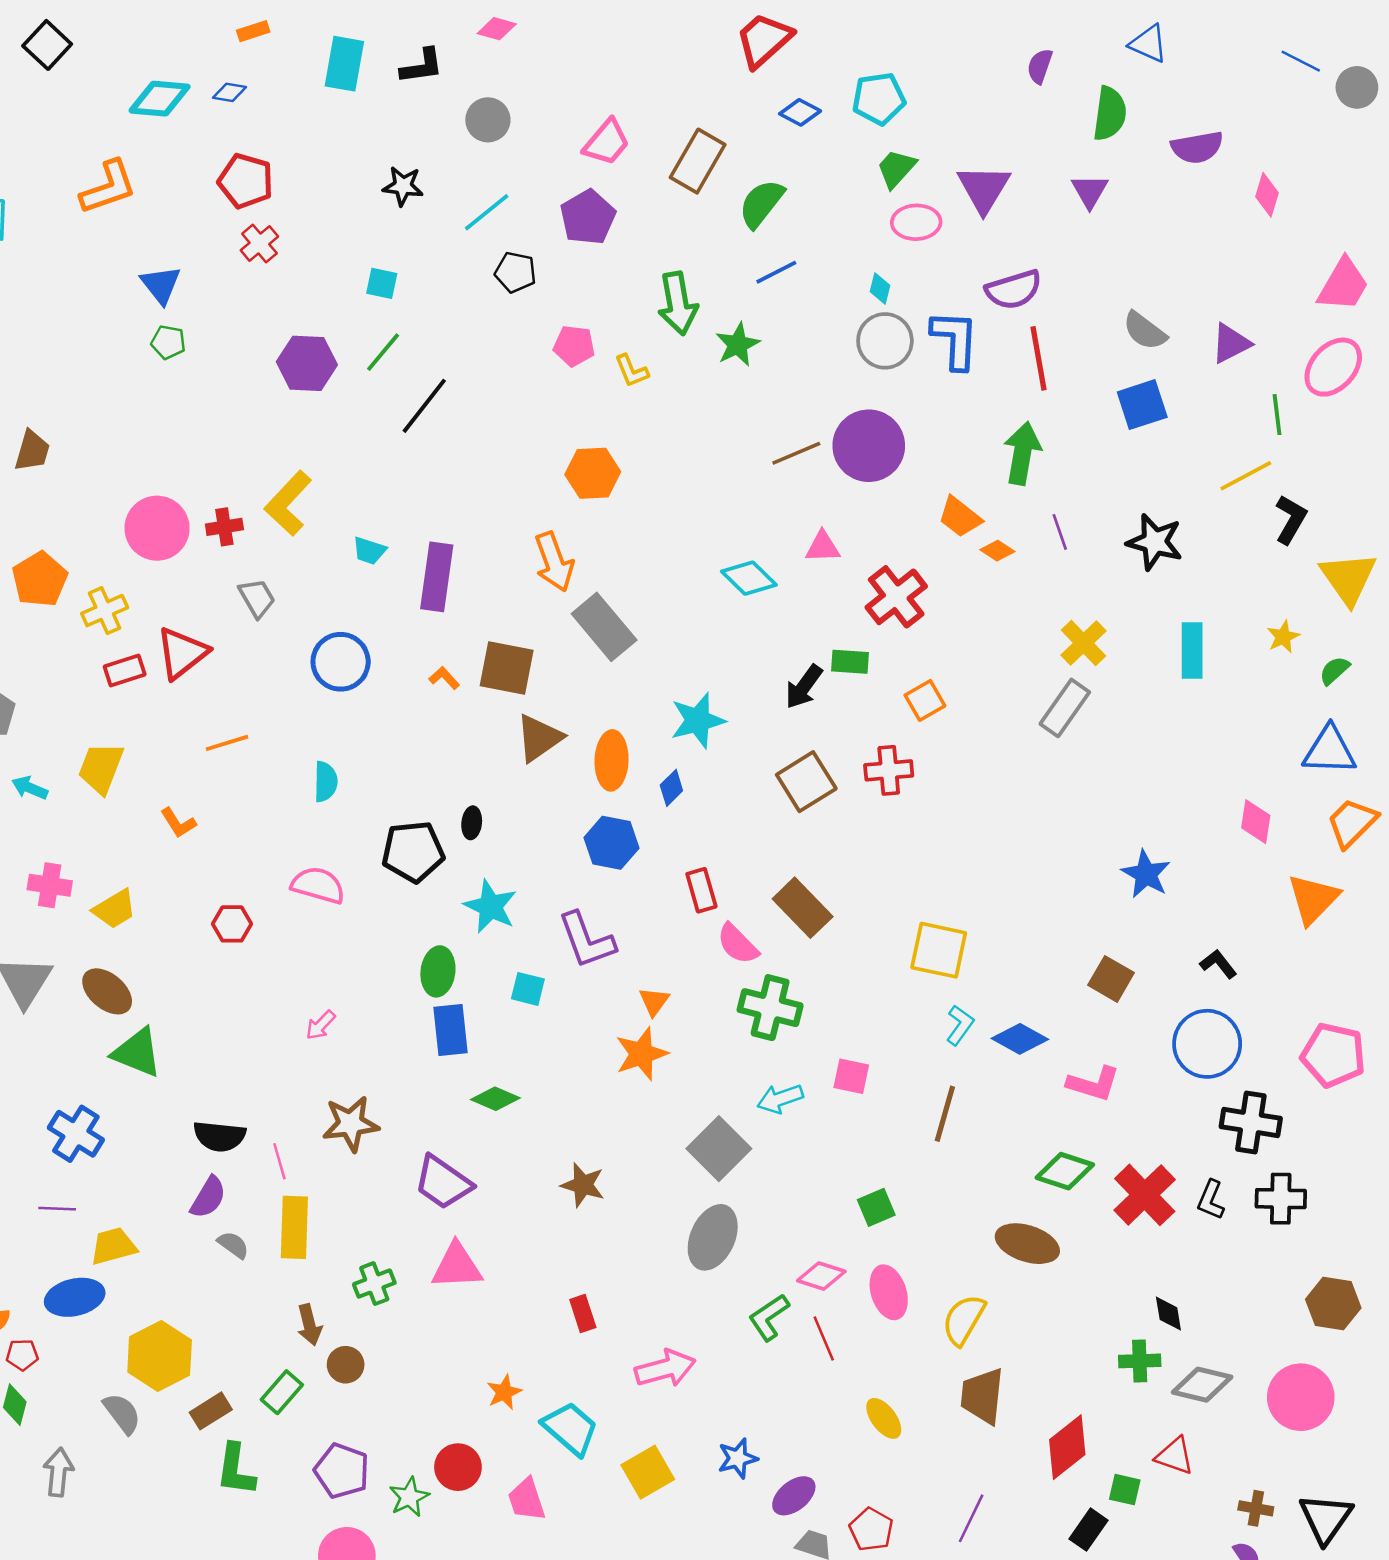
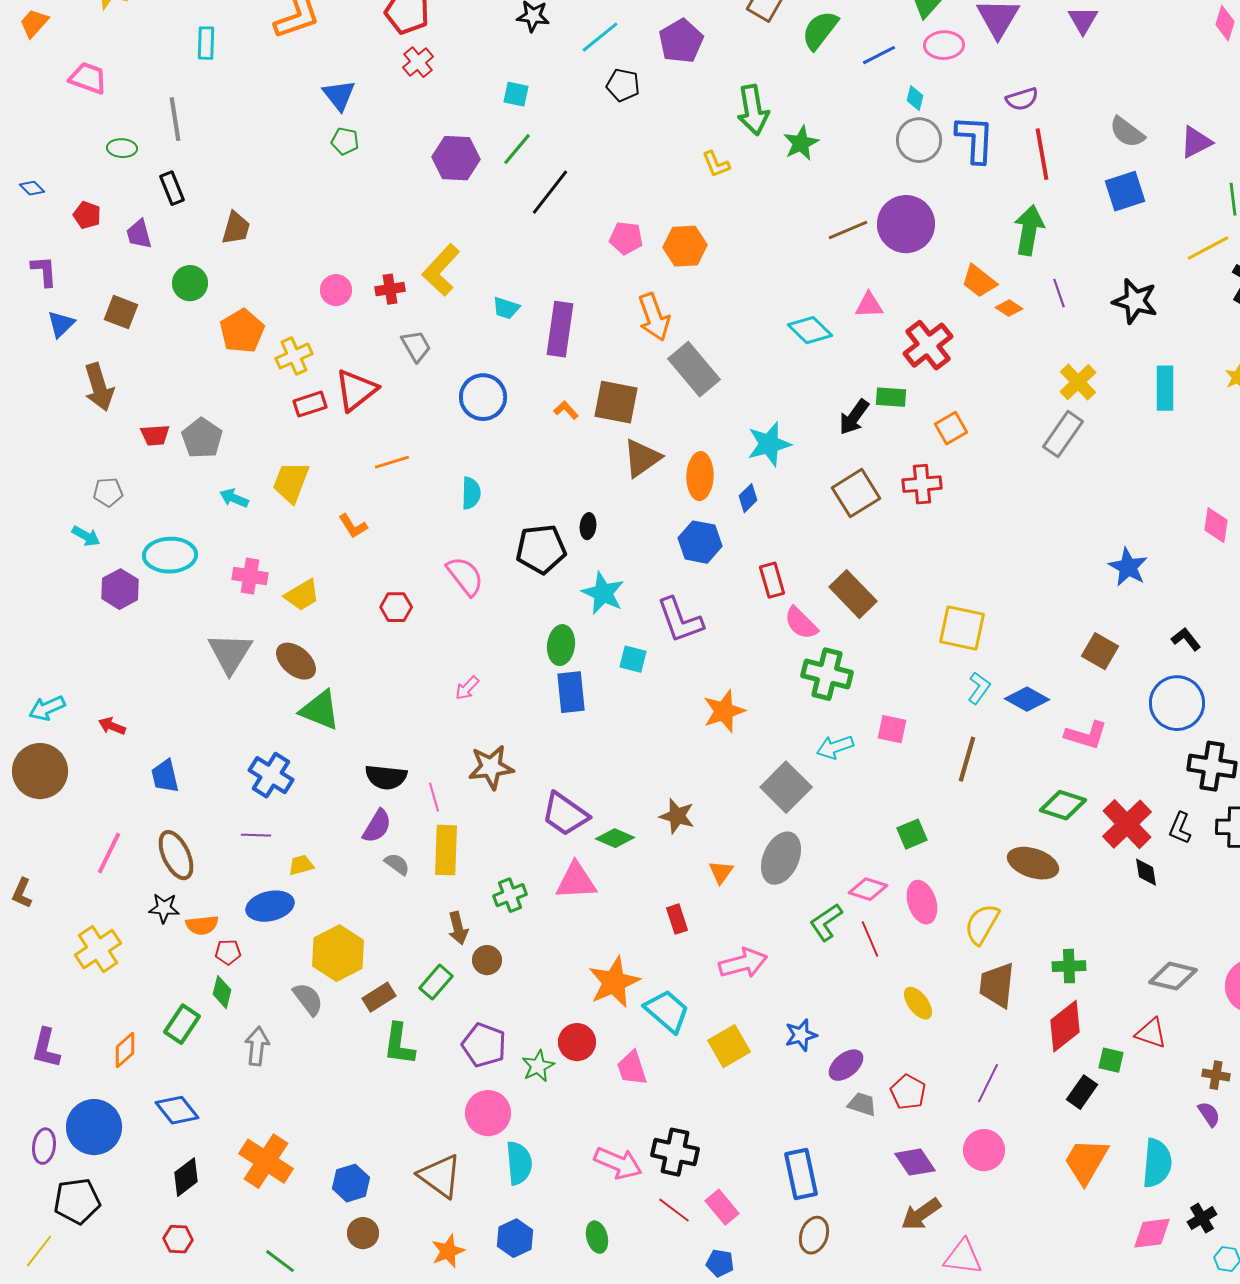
blue line: (776, 272) -> (879, 55), moved
purple semicircle: (1014, 290) -> (1022, 99), size x0.7
pink pentagon: (574, 346) -> (626, 238), moved
pink circle: (157, 528) -> (336, 290), size x0.6
pink semicircle: (318, 885) -> (465, 576), turned 36
orange triangle: (654, 1001) -> (721, 872), moved
green diamond: (495, 1099) -> (615, 838), moved
yellow trapezoid: (113, 1246) -> (301, 865), size x0.7
black diamond: (1168, 1314) -> (1146, 872), moved
green cross: (1140, 1361) -> (1069, 966), moved
orange star: (504, 1392) -> (614, 982), size x1.8

